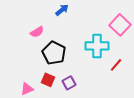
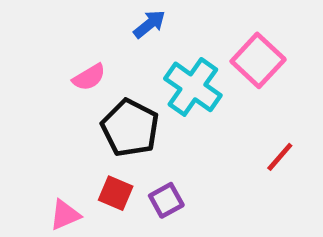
pink square: (120, 25) -> (258, 60), moved
cyan cross: (97, 46) -> (193, 87), moved, turned 35

